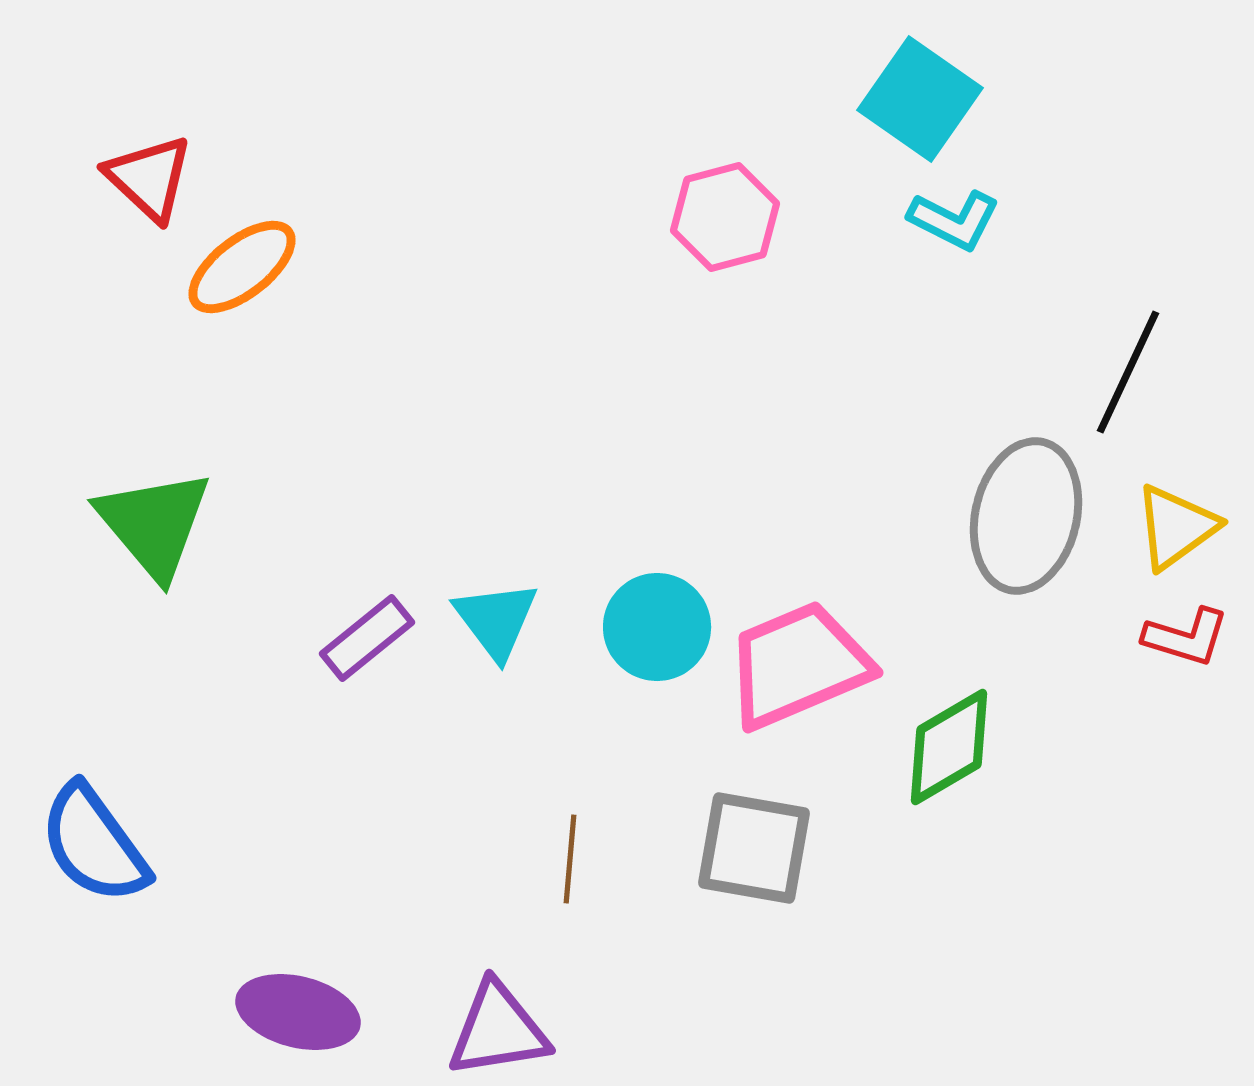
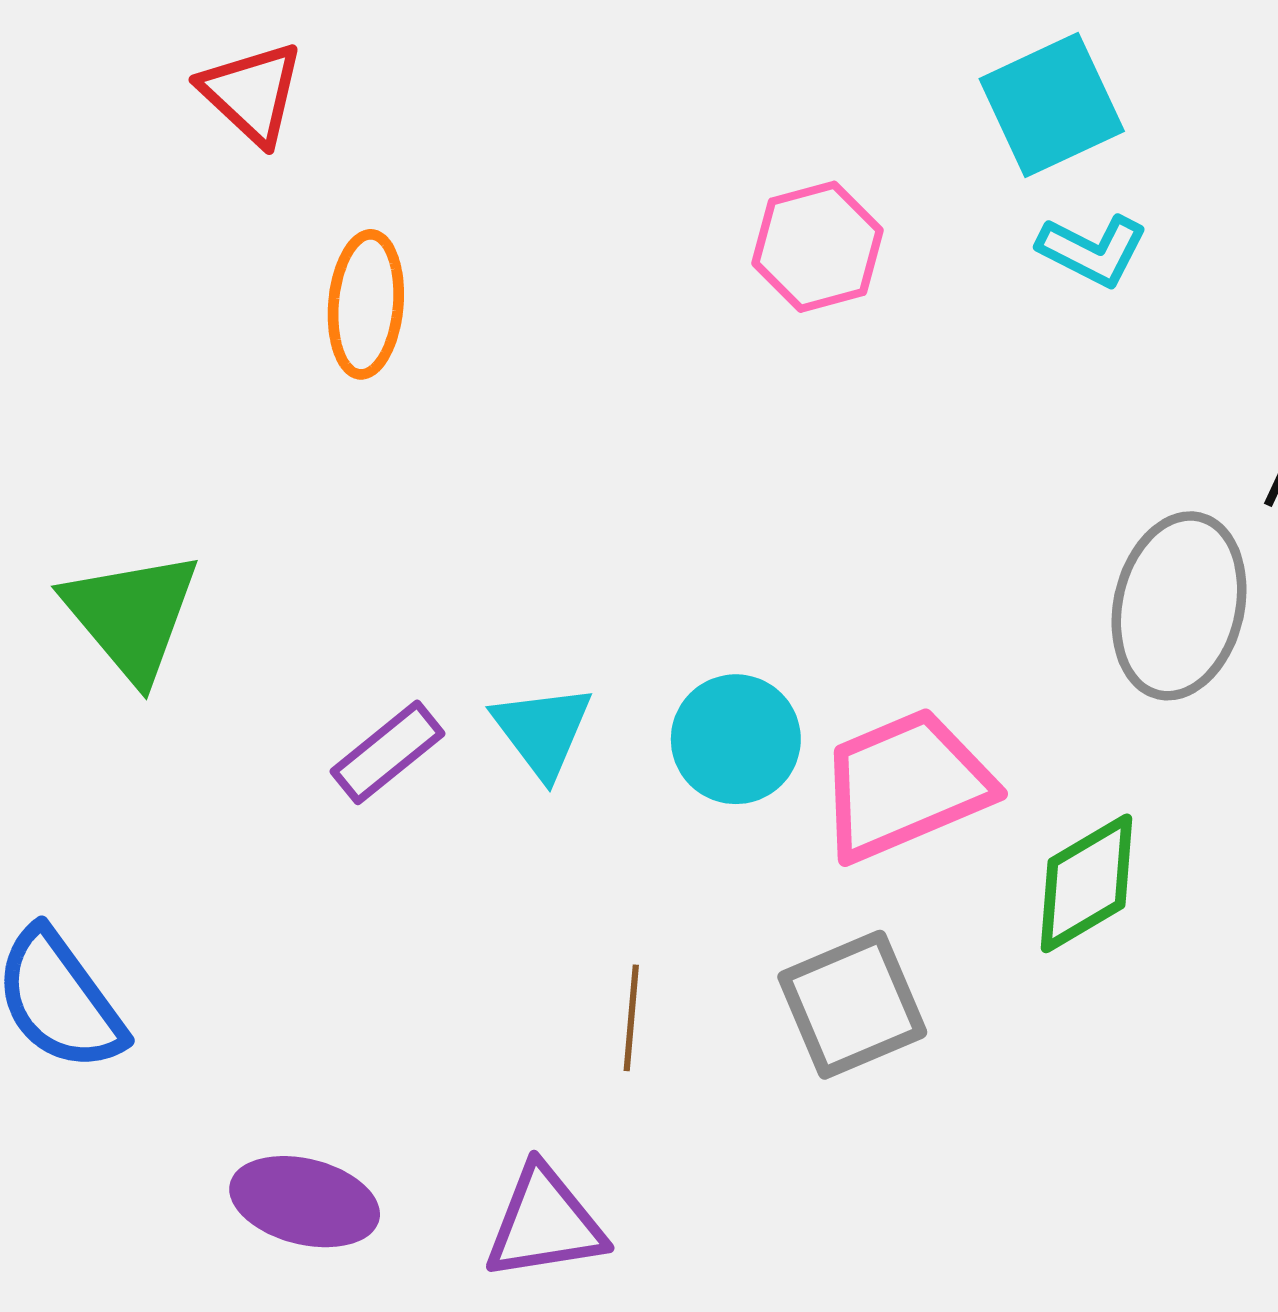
cyan square: (920, 99) -> (1052, 105), turned 30
red triangle: (149, 178) -> (252, 93), moved
orange ellipse: (242, 267) -> (366, 304), moved, turned -47
gray square: (754, 848) -> (852, 1005), turned -33

